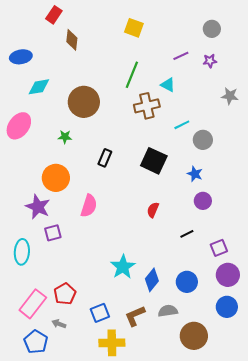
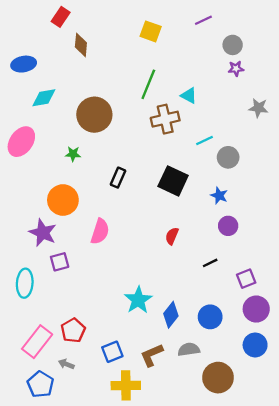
gray circle: (212, 29) -> (233, 45), moved
purple line: (181, 56) -> (203, 20), moved

